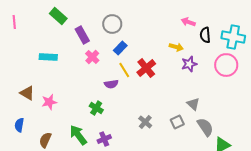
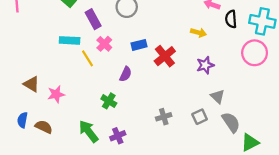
blue rectangle: (120, 48) -> (139, 45), moved, turned 32
cyan rectangle: (48, 57) -> (70, 40), moved
purple star: (189, 64) -> (205, 65), moved
yellow line: (124, 70) -> (87, 58), moved
purple semicircle: (111, 84) -> (126, 74), turned -56
gray cross: (145, 122) -> (164, 117), turned 32
brown semicircle: (45, 140) -> (44, 127), moved, turned 91

